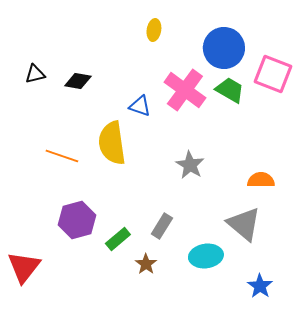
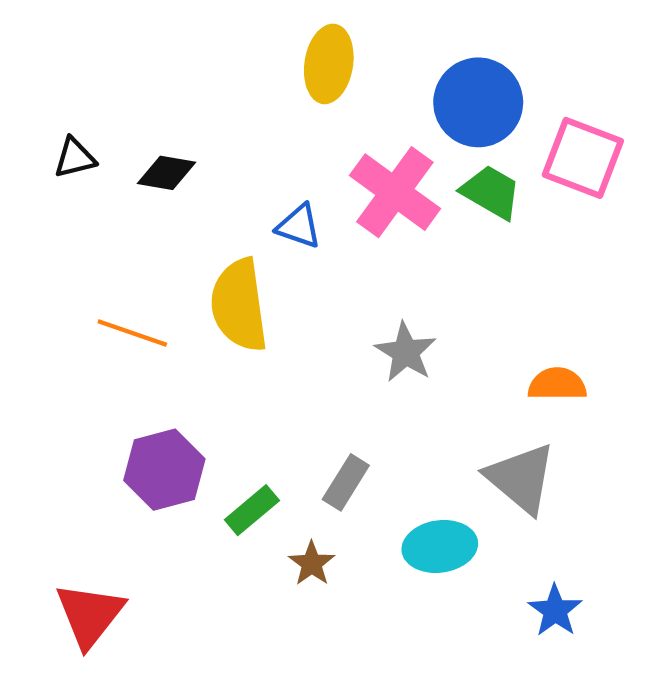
yellow ellipse: (154, 30) -> (329, 64), size x1.6
red triangle: (24, 267) -> (90, 615), moved

